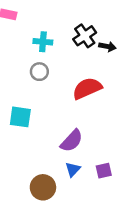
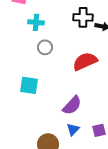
black cross: (85, 36) -> (83, 17), turned 36
cyan cross: (43, 42) -> (36, 22), moved

